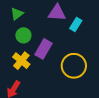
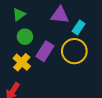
yellow circle: (74, 66) -> (74, 51), moved

